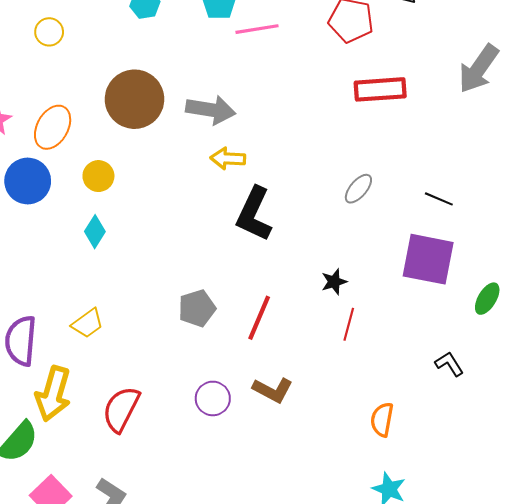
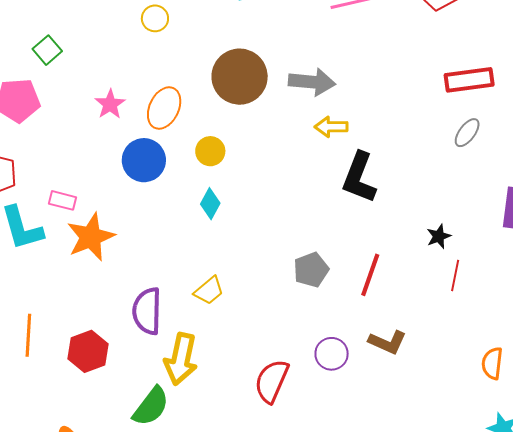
red rectangle: (380, 89) -> (469, 80), moved
gray ellipse: (358, 189) -> (467, 133), moved
red semicircle: (121, 409) -> (272, 381), moved

